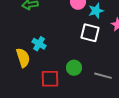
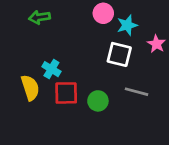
gray line: (103, 76) -> (136, 92), moved
red square: (50, 79) -> (66, 93), moved

